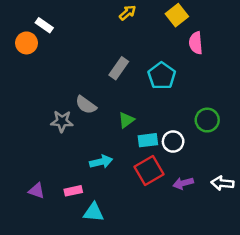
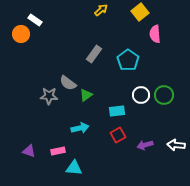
green triangle: (126, 120) -> (86, 95), moved
white circle: (173, 142) -> (141, 95), moved
red square: (149, 171) -> (118, 135), size x0.7

